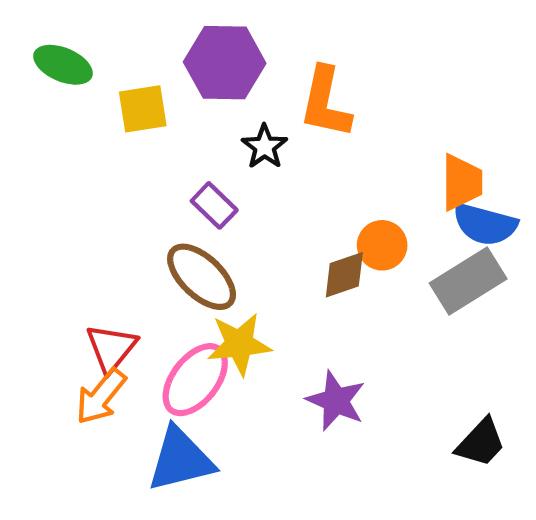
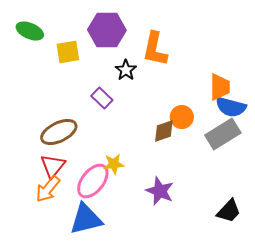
brown ellipse: (202, 277) -> (59, 132), moved, turned -69
yellow star: (239, 344) -> (114, 164), size x0.7

